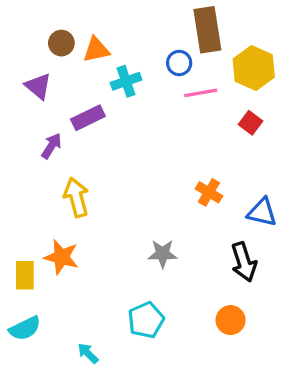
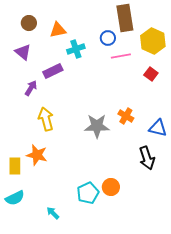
brown circle: (61, 43) -> (29, 23), moved
gray star: (163, 254) -> (97, 126), moved, size x1.4
orange circle: (231, 320) -> (111, 187), moved

